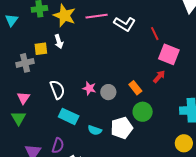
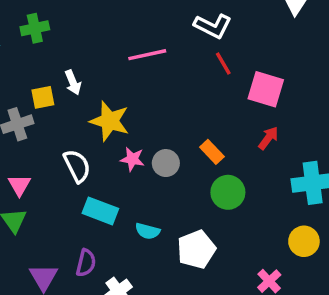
yellow star: (65, 16) -> (110, 121), moved
pink line: (97, 16) -> (147, 55), moved
white L-shape: (125, 24) -> (213, 26), moved
red line: (155, 34) -> (223, 64), moved
red arrow: (159, 77) -> (268, 138), moved
white pentagon: (122, 128) -> (196, 249), moved

